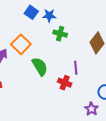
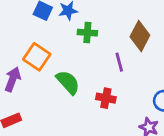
purple line: (76, 68) -> (119, 62), moved

